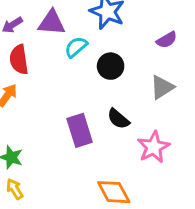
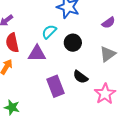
purple triangle: (52, 23) -> (37, 54), moved

